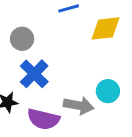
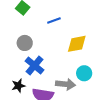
yellow diamond: (106, 28) -> (77, 44), moved

